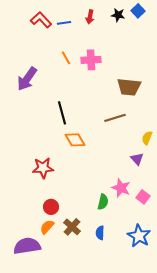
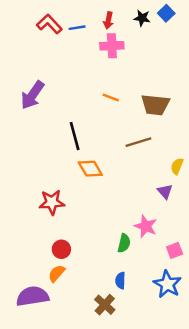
orange line: (66, 58) -> (111, 98), moved, turned -40
pink cross: (91, 60) -> (112, 46), moved
pink square: (143, 197) -> (175, 250), moved, turned 32
brown cross: (72, 227) -> (105, 305), moved

